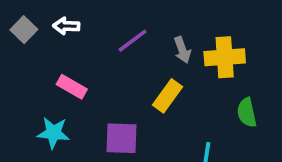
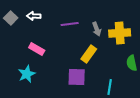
purple line: (133, 41) -> (70, 24), turned 30
cyan star: (53, 133) -> (27, 74), turned -30
purple square: (122, 138) -> (77, 77), moved

